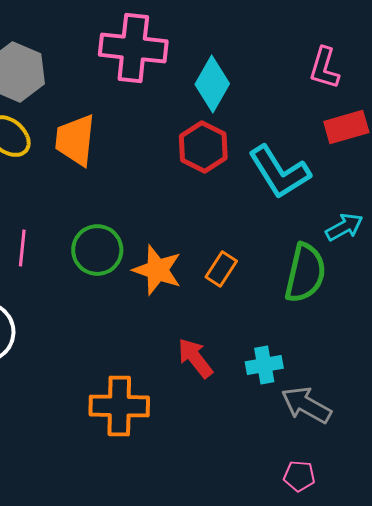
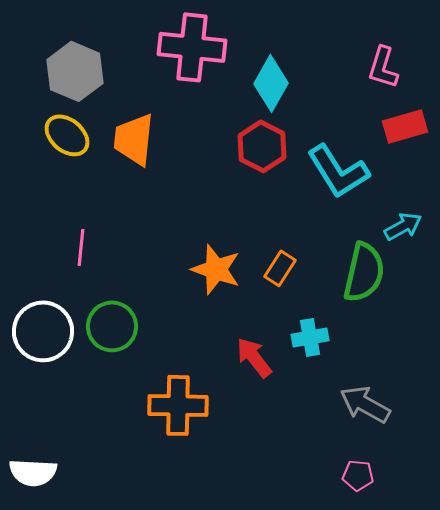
green circle: (97, 250) -> (112, 326), moved
cyan cross: (264, 365) -> (310, 337), moved

